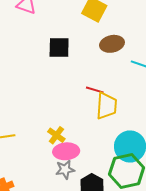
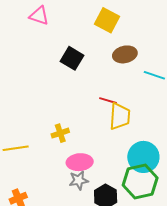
black square: (59, 47) -> (72, 58), turned 30
yellow cross: (56, 135) -> (60, 133), moved, turned 36

